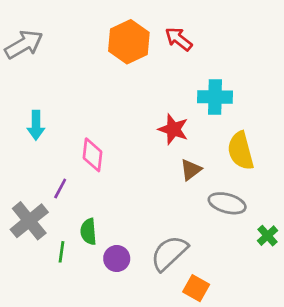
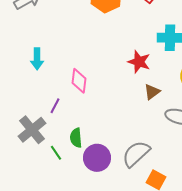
green line: (62, 252) -> (56, 153), turned -42
purple circle: (117, 259) -> (97, 158), size x1.4

